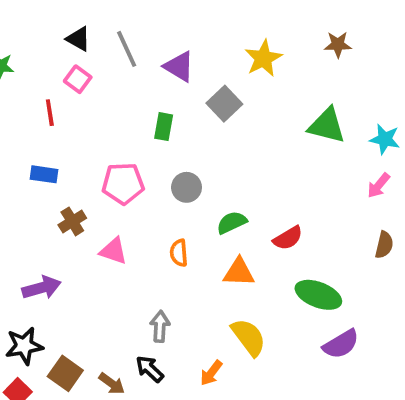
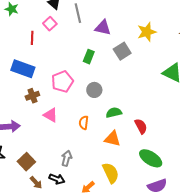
purple triangle: (179, 67) -> (103, 28), turned -30
blue rectangle: (44, 174) -> (23, 69), size x1.6
pink pentagon: (123, 183) -> (62, 82), turned -30
red semicircle: (288, 238) -> (141, 126), turned -98
black arrow: (150, 369) -> (57, 179), turned 147
brown square: (65, 373) -> (26, 162), moved

